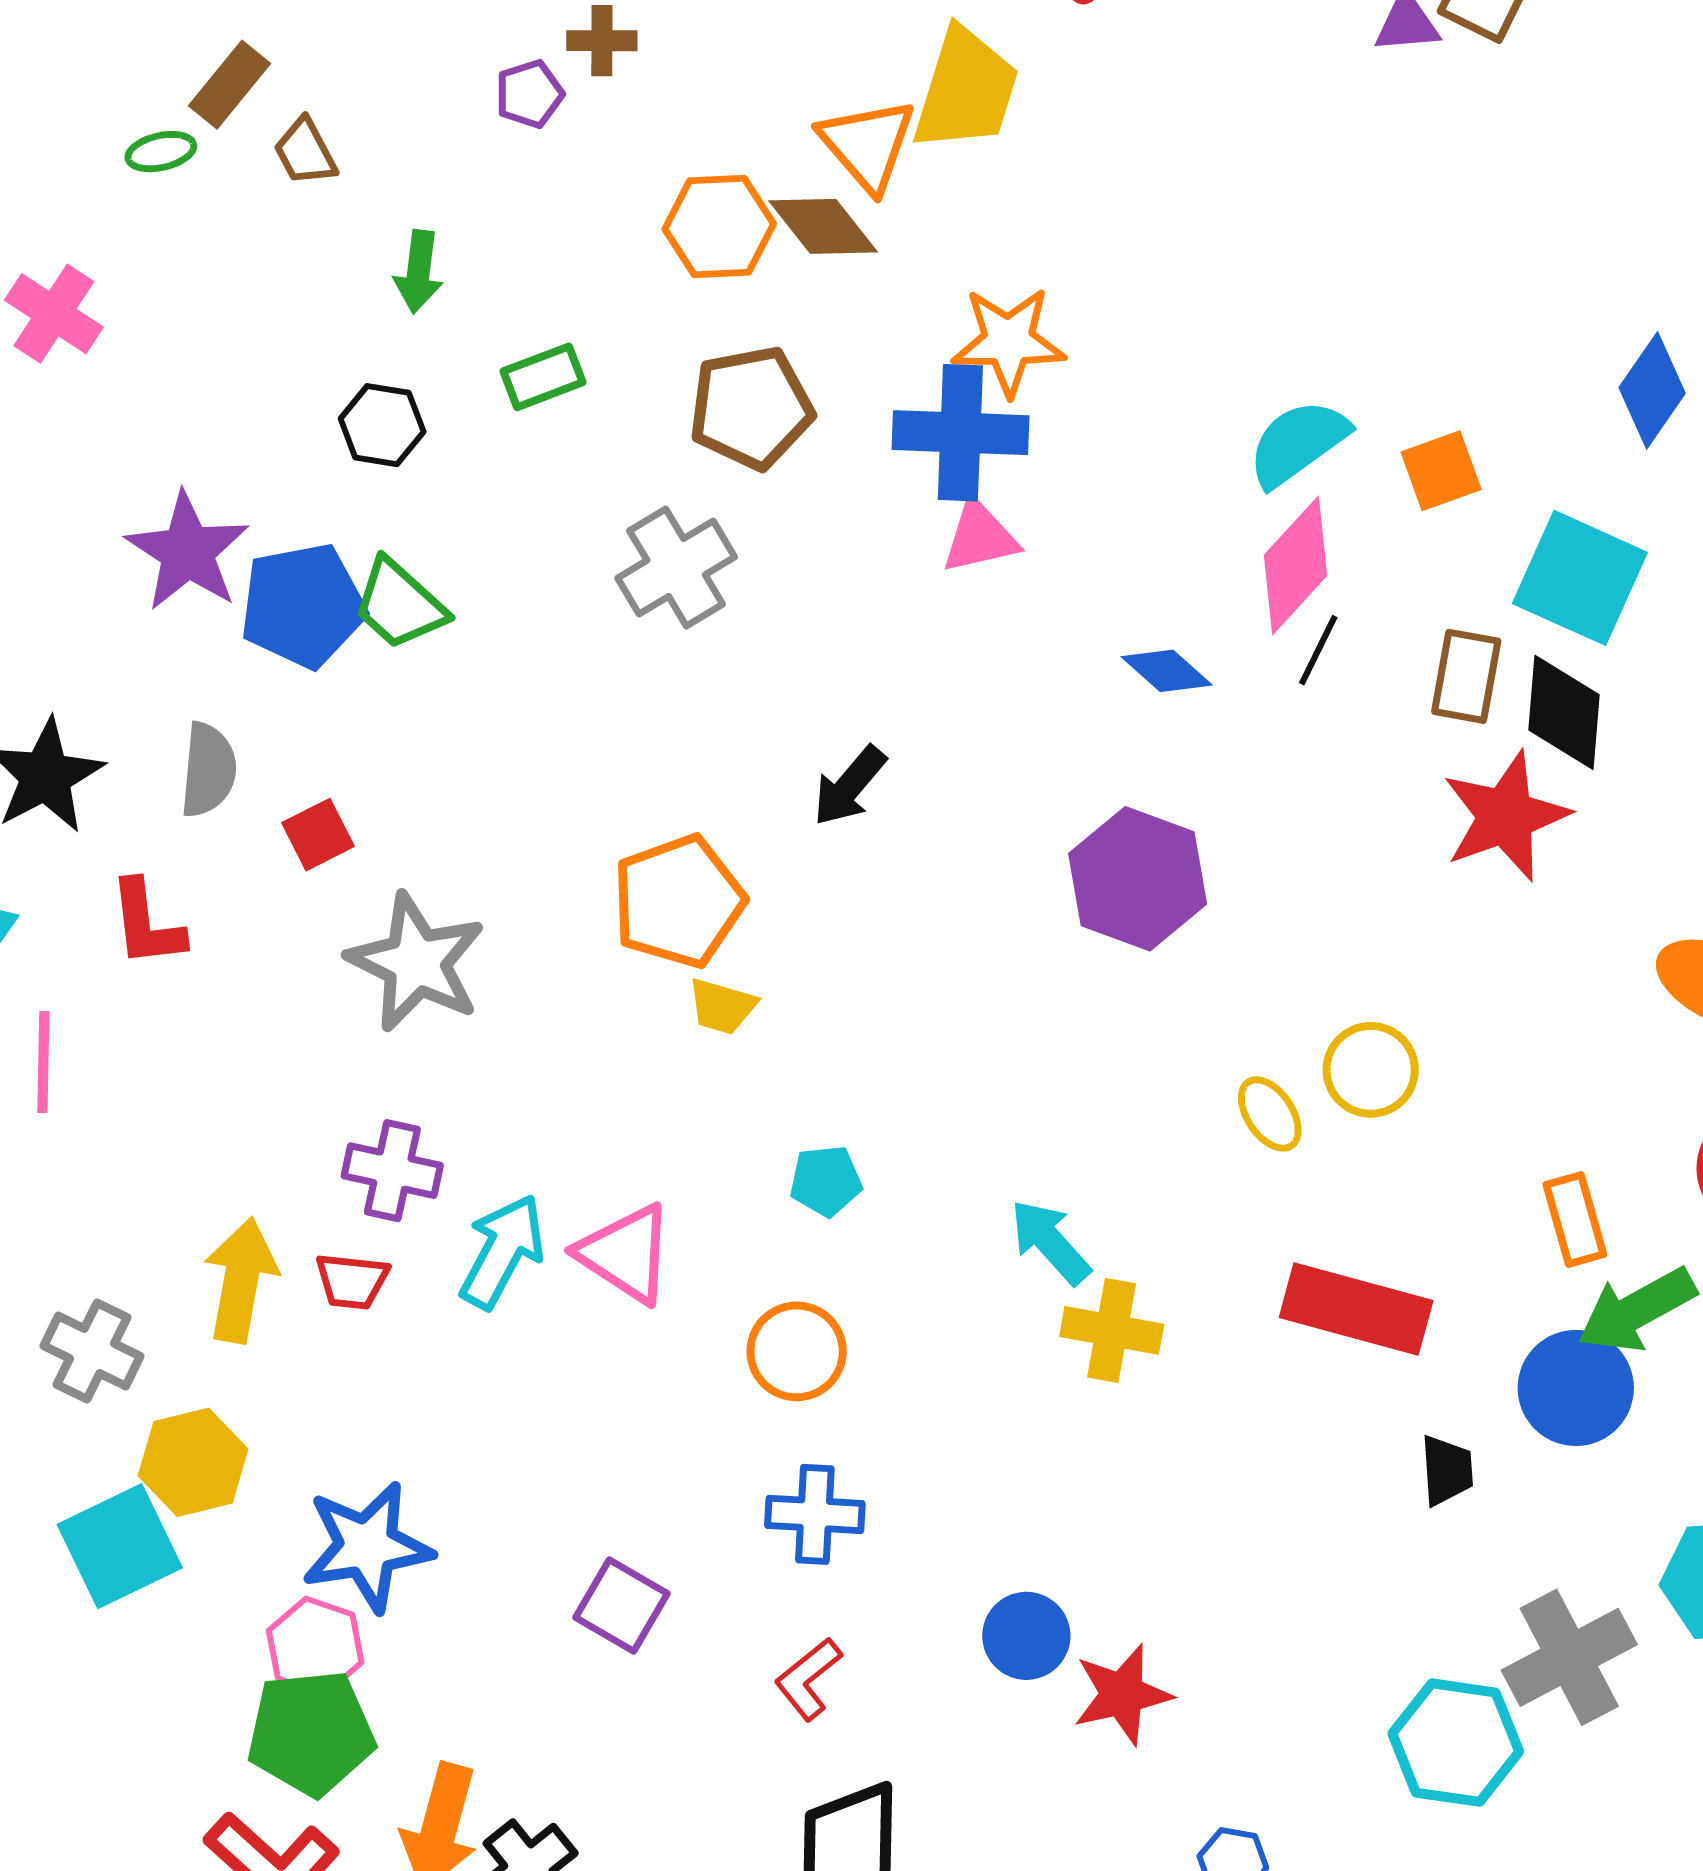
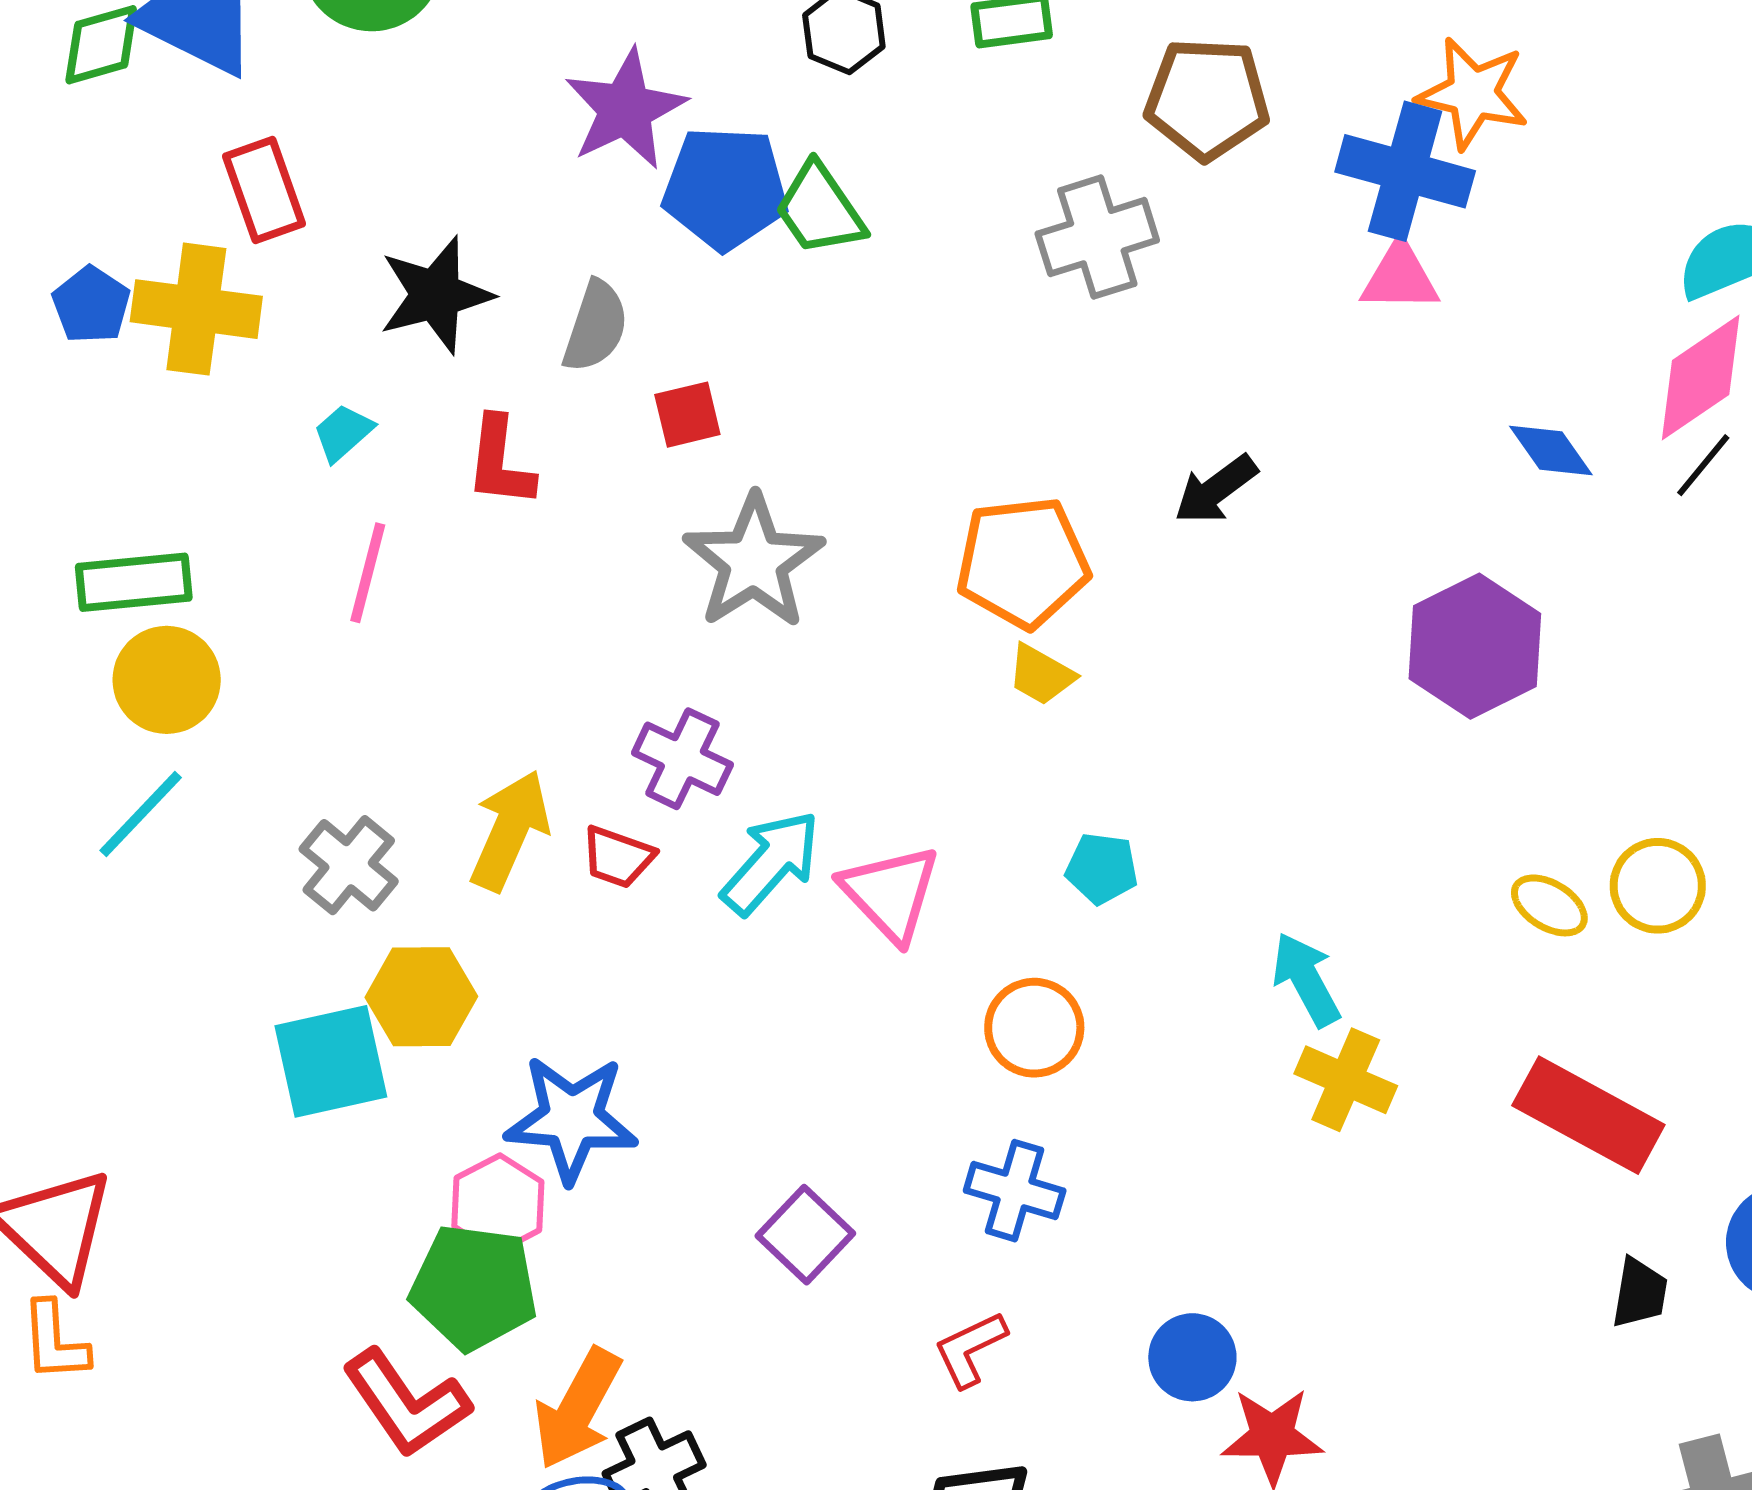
yellow ellipse: (1270, 1114) -> (1549, 905), turned -38

